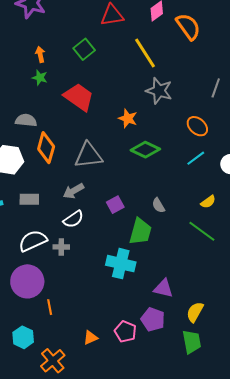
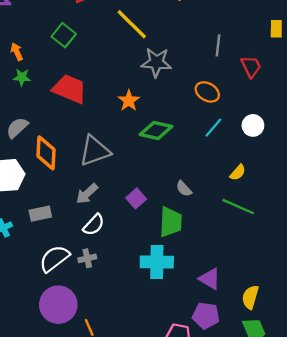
orange star: (128, 118) -> (129, 101), turned 30
gray semicircle: (26, 120) -> (17, 128), turned -35
purple triangle: (163, 288) -> (210, 279), turned 30

